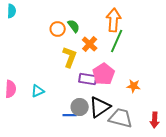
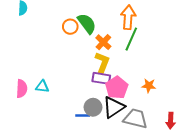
green semicircle: (74, 26) -> (87, 24), size x1.5
yellow L-shape: (70, 57) -> (102, 63), moved
pink pentagon: (104, 74) -> (117, 88), moved
cyan triangle: (38, 91) -> (42, 87), moved, turned 32

